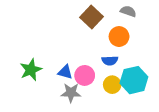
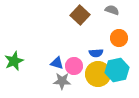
orange circle: (119, 37) -> (119, 38), moved
green star: (31, 70) -> (14, 61), moved
yellow circle: (112, 85) -> (98, 74), size x1.6

